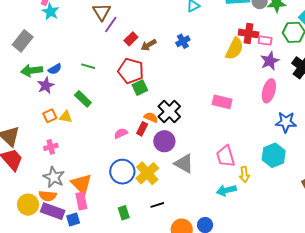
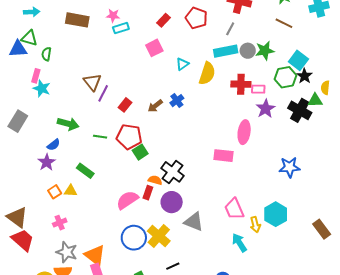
brown arrow: (149, 45) -> (155, 106), moved
yellow semicircle: (235, 49) -> (207, 73), moved
green line: (88, 66) -> (100, 137), moved
green arrow: (32, 71) -> (68, 124), moved, turned -150
pink ellipse: (269, 91) -> (244, 132), moved
pink semicircle: (121, 133) -> (127, 200), size x1.6
cyan hexagon: (274, 155) -> (276, 214), moved
cyan arrow: (226, 190) -> (239, 243), turned 78

